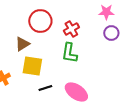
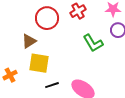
red cross: (71, 29) -> (78, 11), moved
green L-shape: (69, 53) -> (93, 43), moved, turned -40

